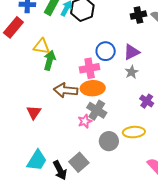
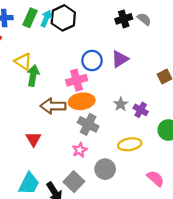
yellow triangle: (42, 46) -> (23, 61), turned 30
gray star: (132, 72) -> (121, 104), moved
red triangle: (34, 112) -> (33, 139), moved
pink star: (85, 121) -> (80, 150), moved
gray circle: (109, 141) -> (105, 169), moved

